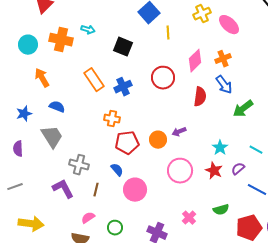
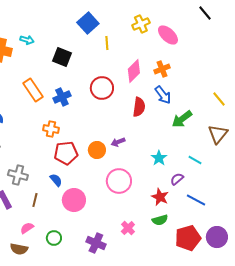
red star: (214, 171) -> (160, 197), moved

